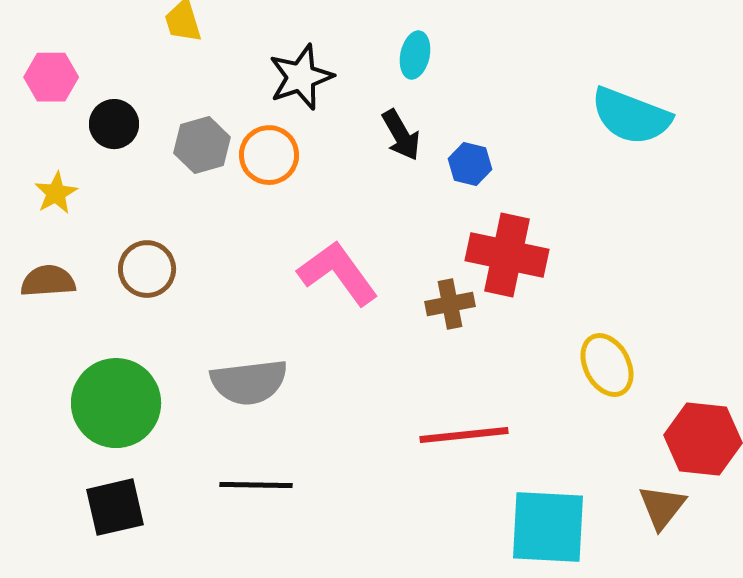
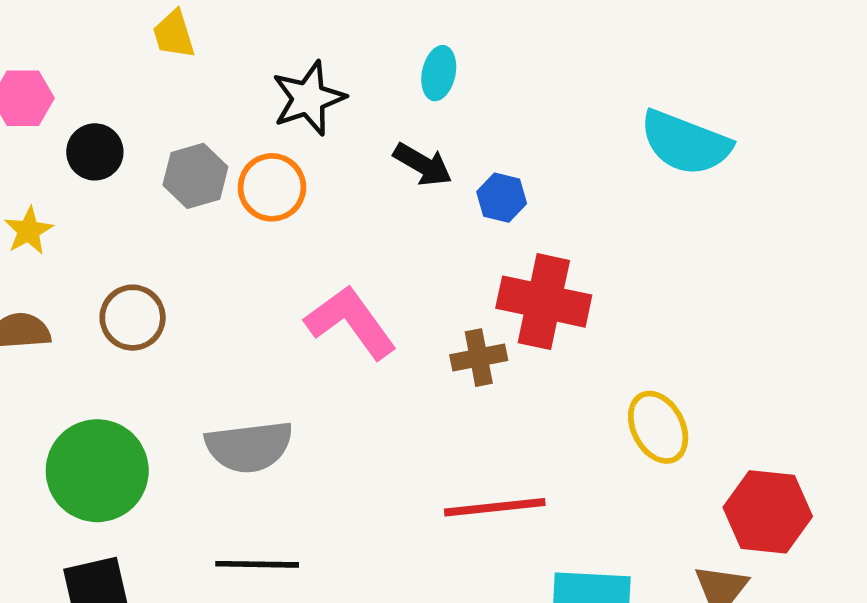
black arrow: (401, 135) -> (423, 165), turned -30

